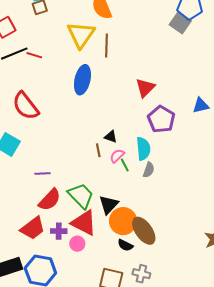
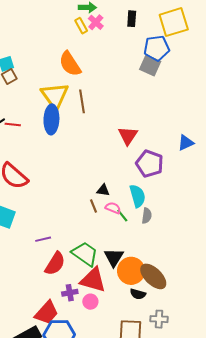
blue ellipse: (82, 80) -> (51, 119), moved
pink semicircle: (117, 156) -> (113, 208), turned 77
red trapezoid: (33, 228) -> (47, 313), moved

